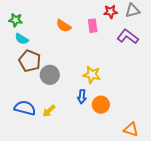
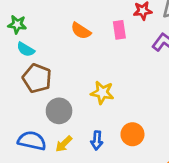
gray circle: (50, 75) -> (59, 111), moved
yellow star: (92, 75) -> (102, 93), moved
blue arrow: (82, 97) -> (97, 140), moved

